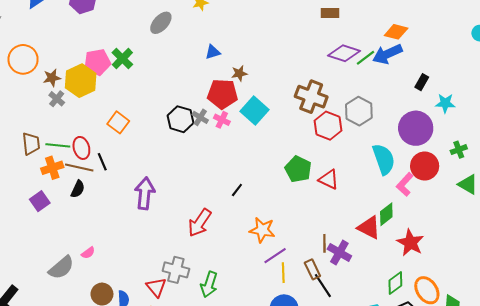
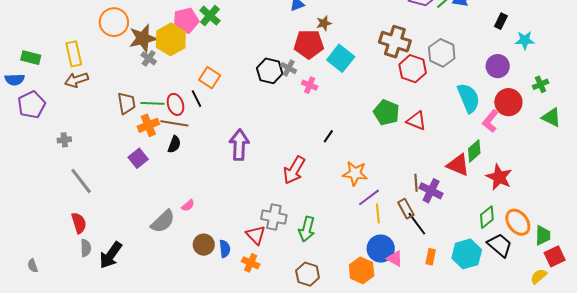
brown star: (52, 78) -> (143, 38), size x1.6
pink cross: (222, 120) -> (310, 85), moved
purple circle: (416, 128) -> (498, 66), size x0.7
black line: (102, 162) -> (196, 99), moved

